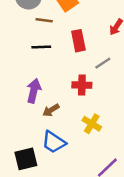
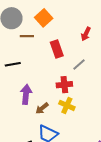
black line: (41, 47) -> (13, 64), moved
yellow cross: (92, 124) -> (67, 105), moved

